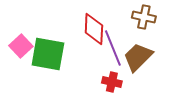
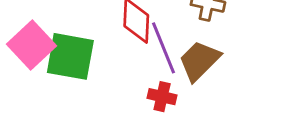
pink square: (21, 46) -> (32, 45), size x1.4

